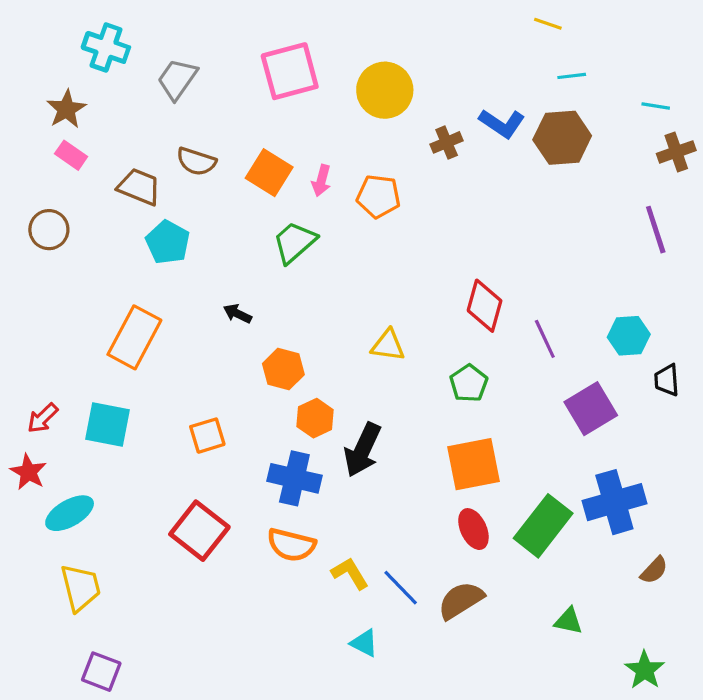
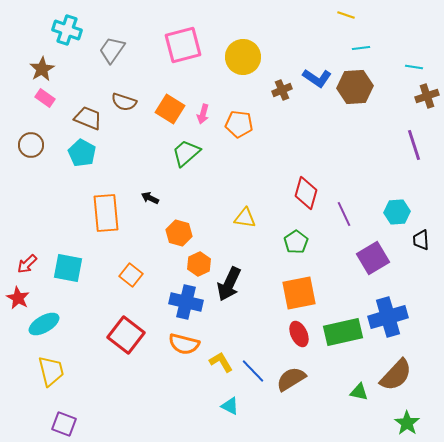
cyan pentagon: (168, 242) -> (82, 153), moved
orange rectangle: (134, 337) -> (106, 213), moved, turned -33
orange square: (207, 436) -> (131, 275), turned -35
green rectangle: (543, 526) -> (343, 332), turned 39
brown semicircle: (654, 570) -> (396, 375), moved, size x1.8

